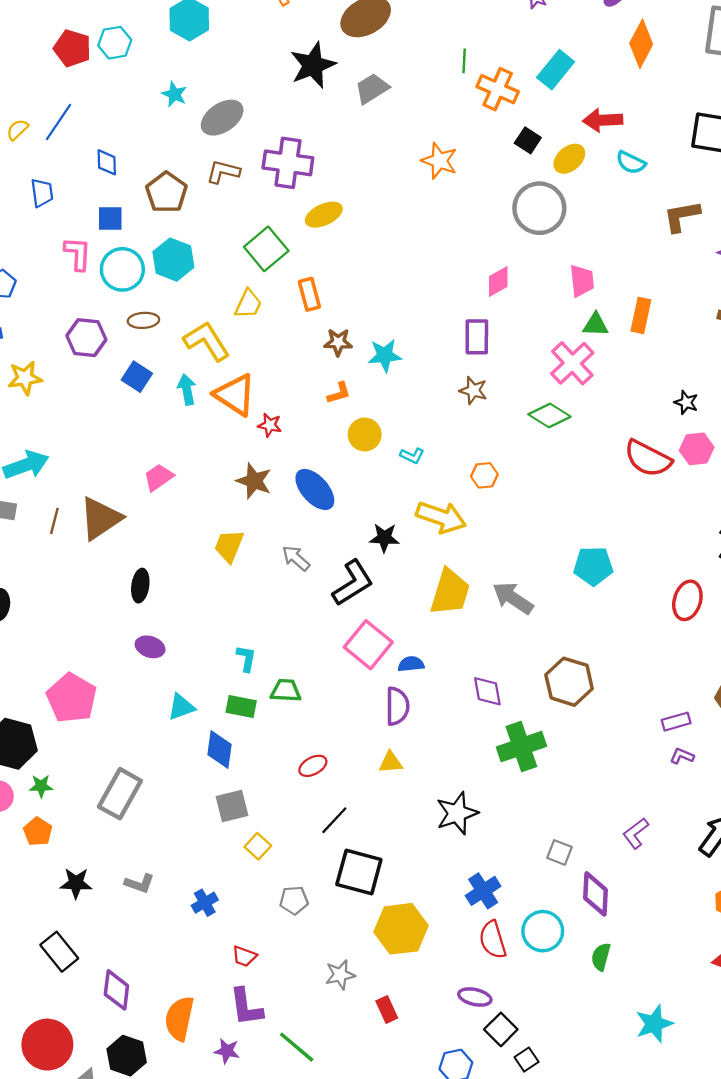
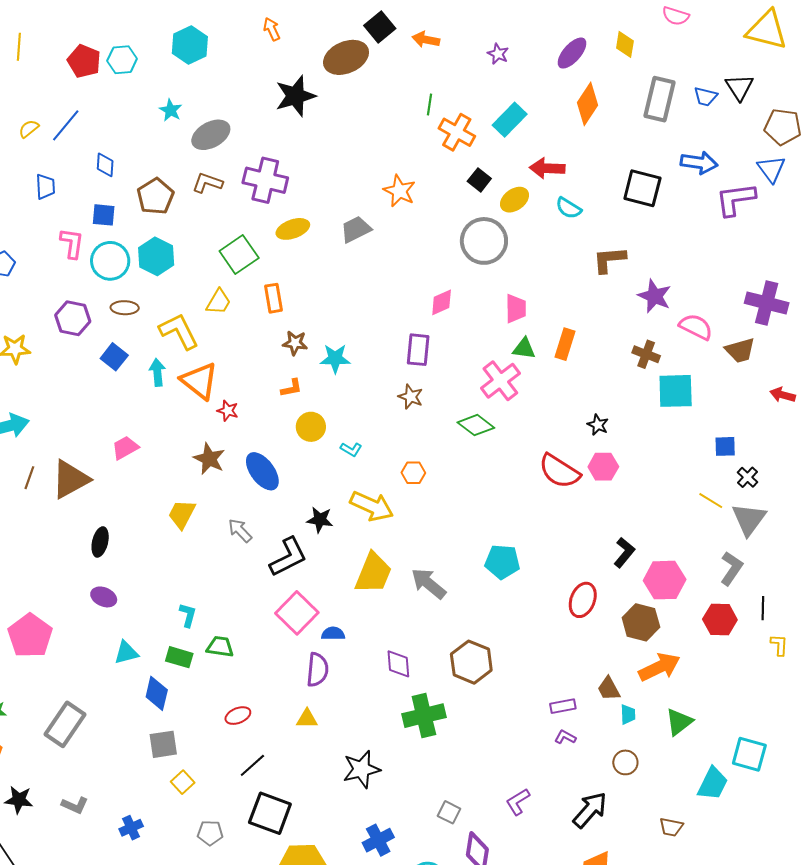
gray trapezoid: (372, 89) -> (356, 229), moved

